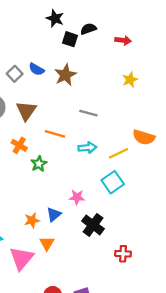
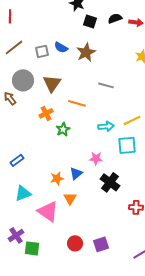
black semicircle: (88, 29) -> (115, 18), moved
gray square: (15, 74) -> (42, 51), turned 32
orange cross: (19, 145) -> (46, 113), turned 32
cyan arrow: (87, 148) -> (106, 126), moved
cyan square: (113, 182) -> (127, 145), turned 30
pink triangle: (22, 258) -> (48, 211), turned -35

